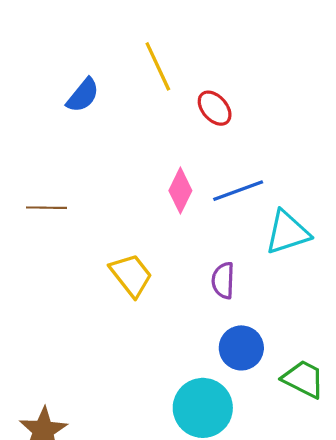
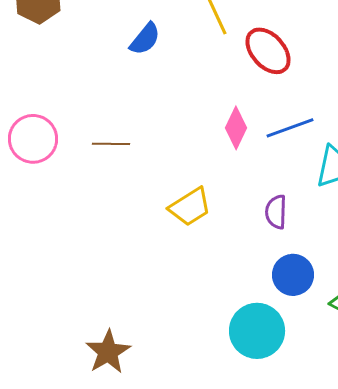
red ellipse: (215, 108) -> (268, 51), size x1.4
yellow trapezoid: (131, 275) -> (190, 207), turned 96

